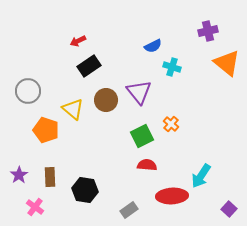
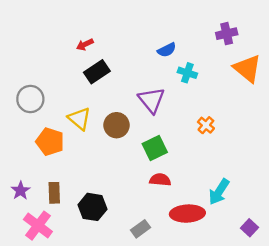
brown circle: (106, 100) -> (117, 125), moved
orange cross: (171, 124) -> (206, 125), moved
pink cross: (35, 207) -> (38, 226), size x1.5

